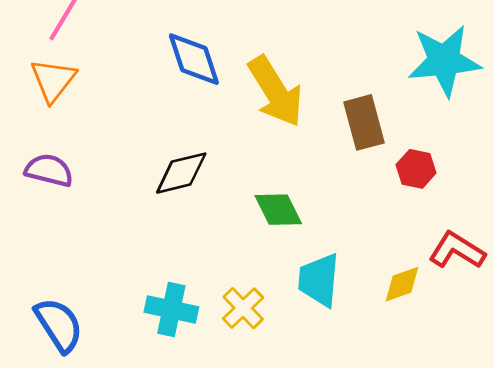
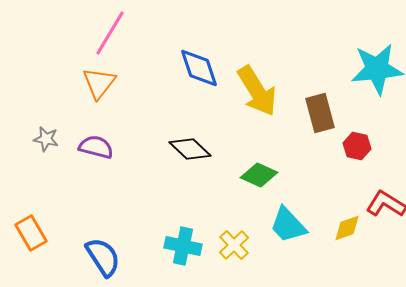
black diamond: (181, 173) -> (190, 149), turned 57
green diamond: (278, 210) -> (259, 175), turned -39
cyan trapezoid: (319, 280) -> (288, 225), turned -48

